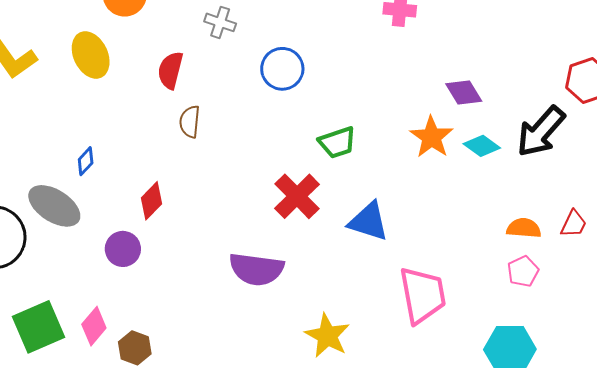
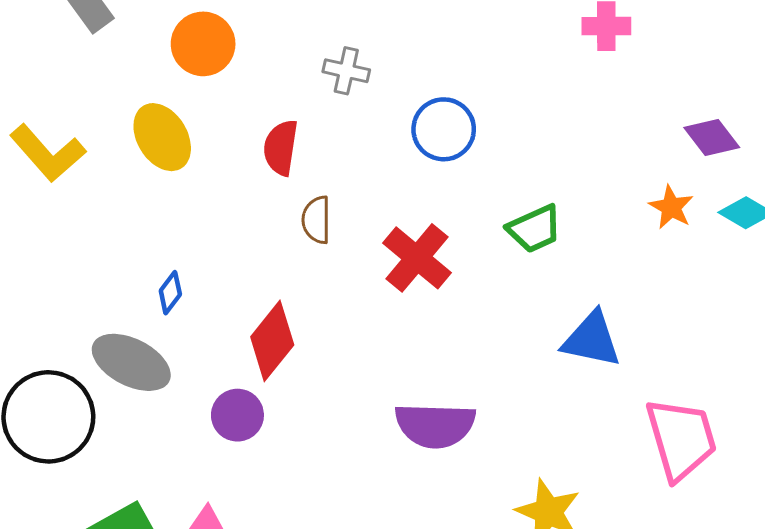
orange star: (432, 137) -> (671, 207), size x0.7
red cross: (297, 196) -> (417, 258), moved
red diamond: (152, 201) -> (272, 341), size x1.4

